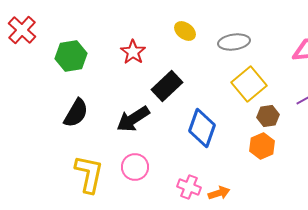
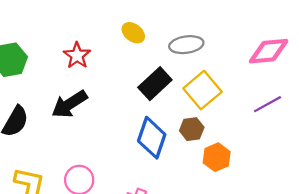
black rectangle: (167, 86) -> (155, 84), moved
brown hexagon: (268, 116) -> (192, 129), moved
black arrow: (133, 119) -> (69, 104), moved

